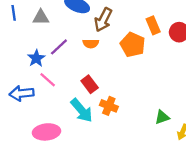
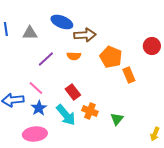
brown arrow: (103, 20) -> (85, 35), turned -120
orange rectangle: (153, 25) -> (129, 75), moved
blue star: (36, 58) -> (39, 108), moved
green triangle: (162, 117) -> (117, 119), moved, turned -32

